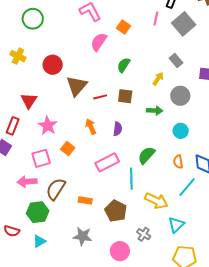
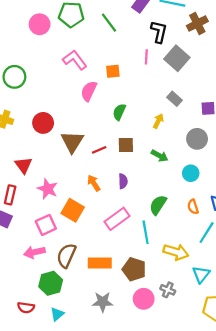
orange square: (123, 27) -> (113, 71), turned -32
gray circle: (180, 96) -> (197, 139), moved
green arrow: (155, 111) -> (160, 156), turned 35
orange square: (68, 149) -> (73, 210), size x1.5
orange rectangle: (85, 200) -> (100, 263), size x1.5
pink circle: (120, 251) -> (144, 299), moved

